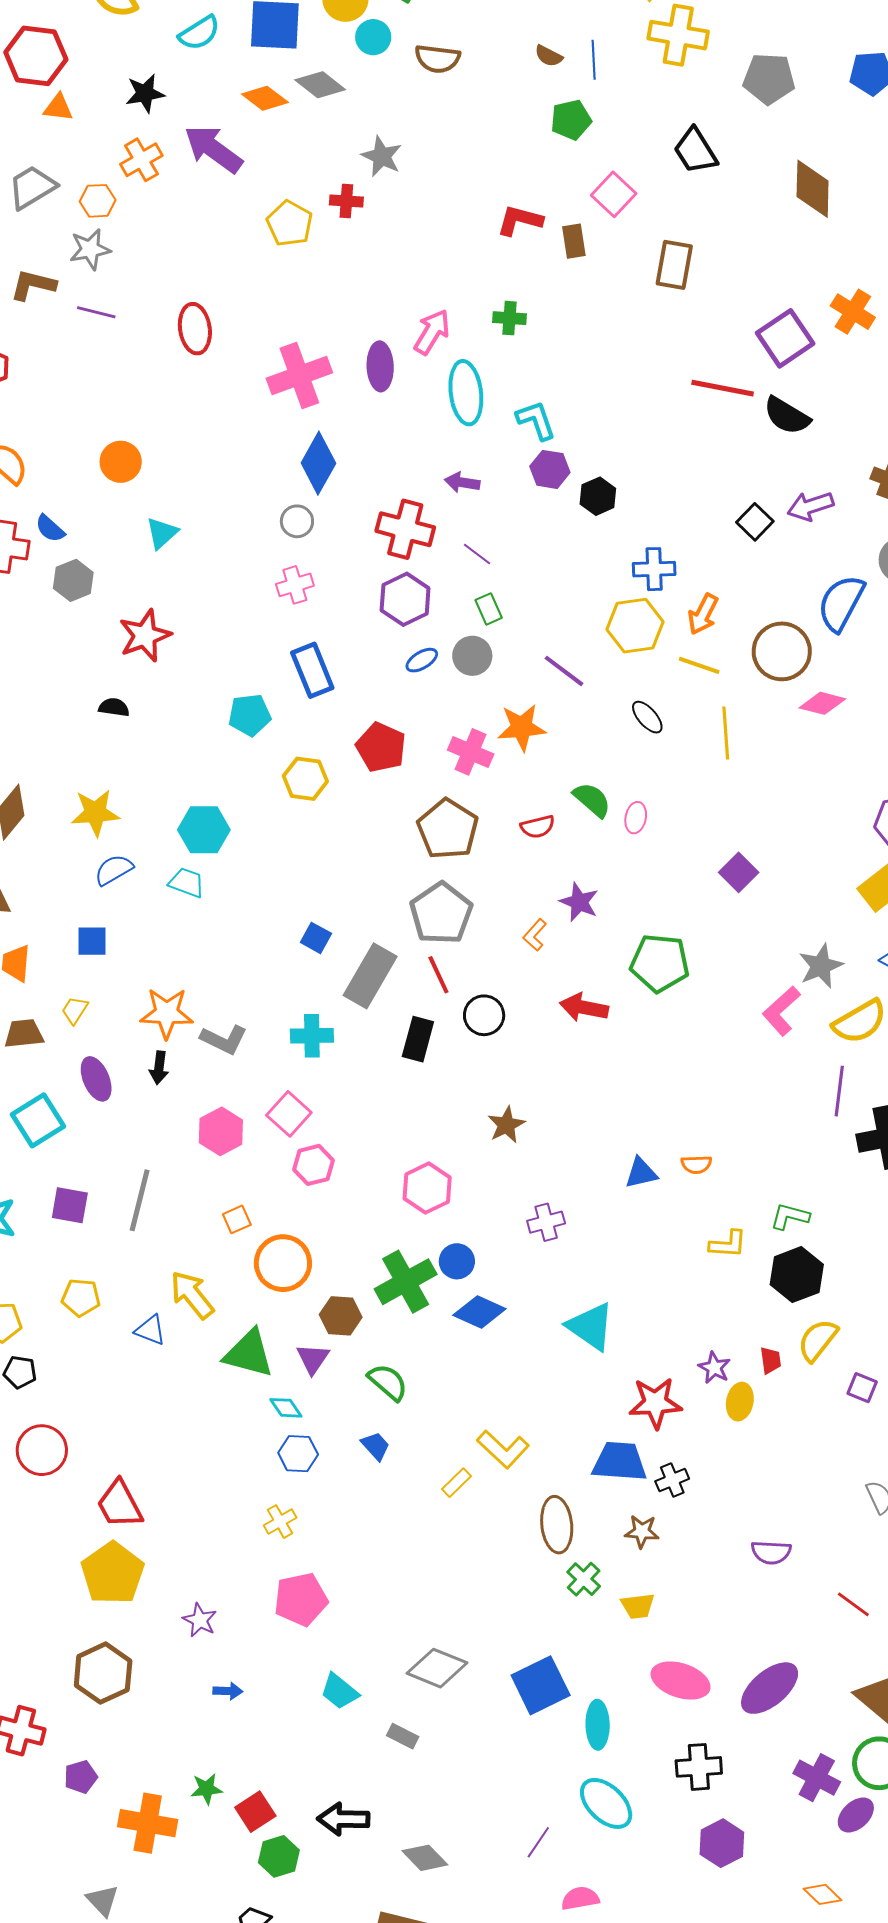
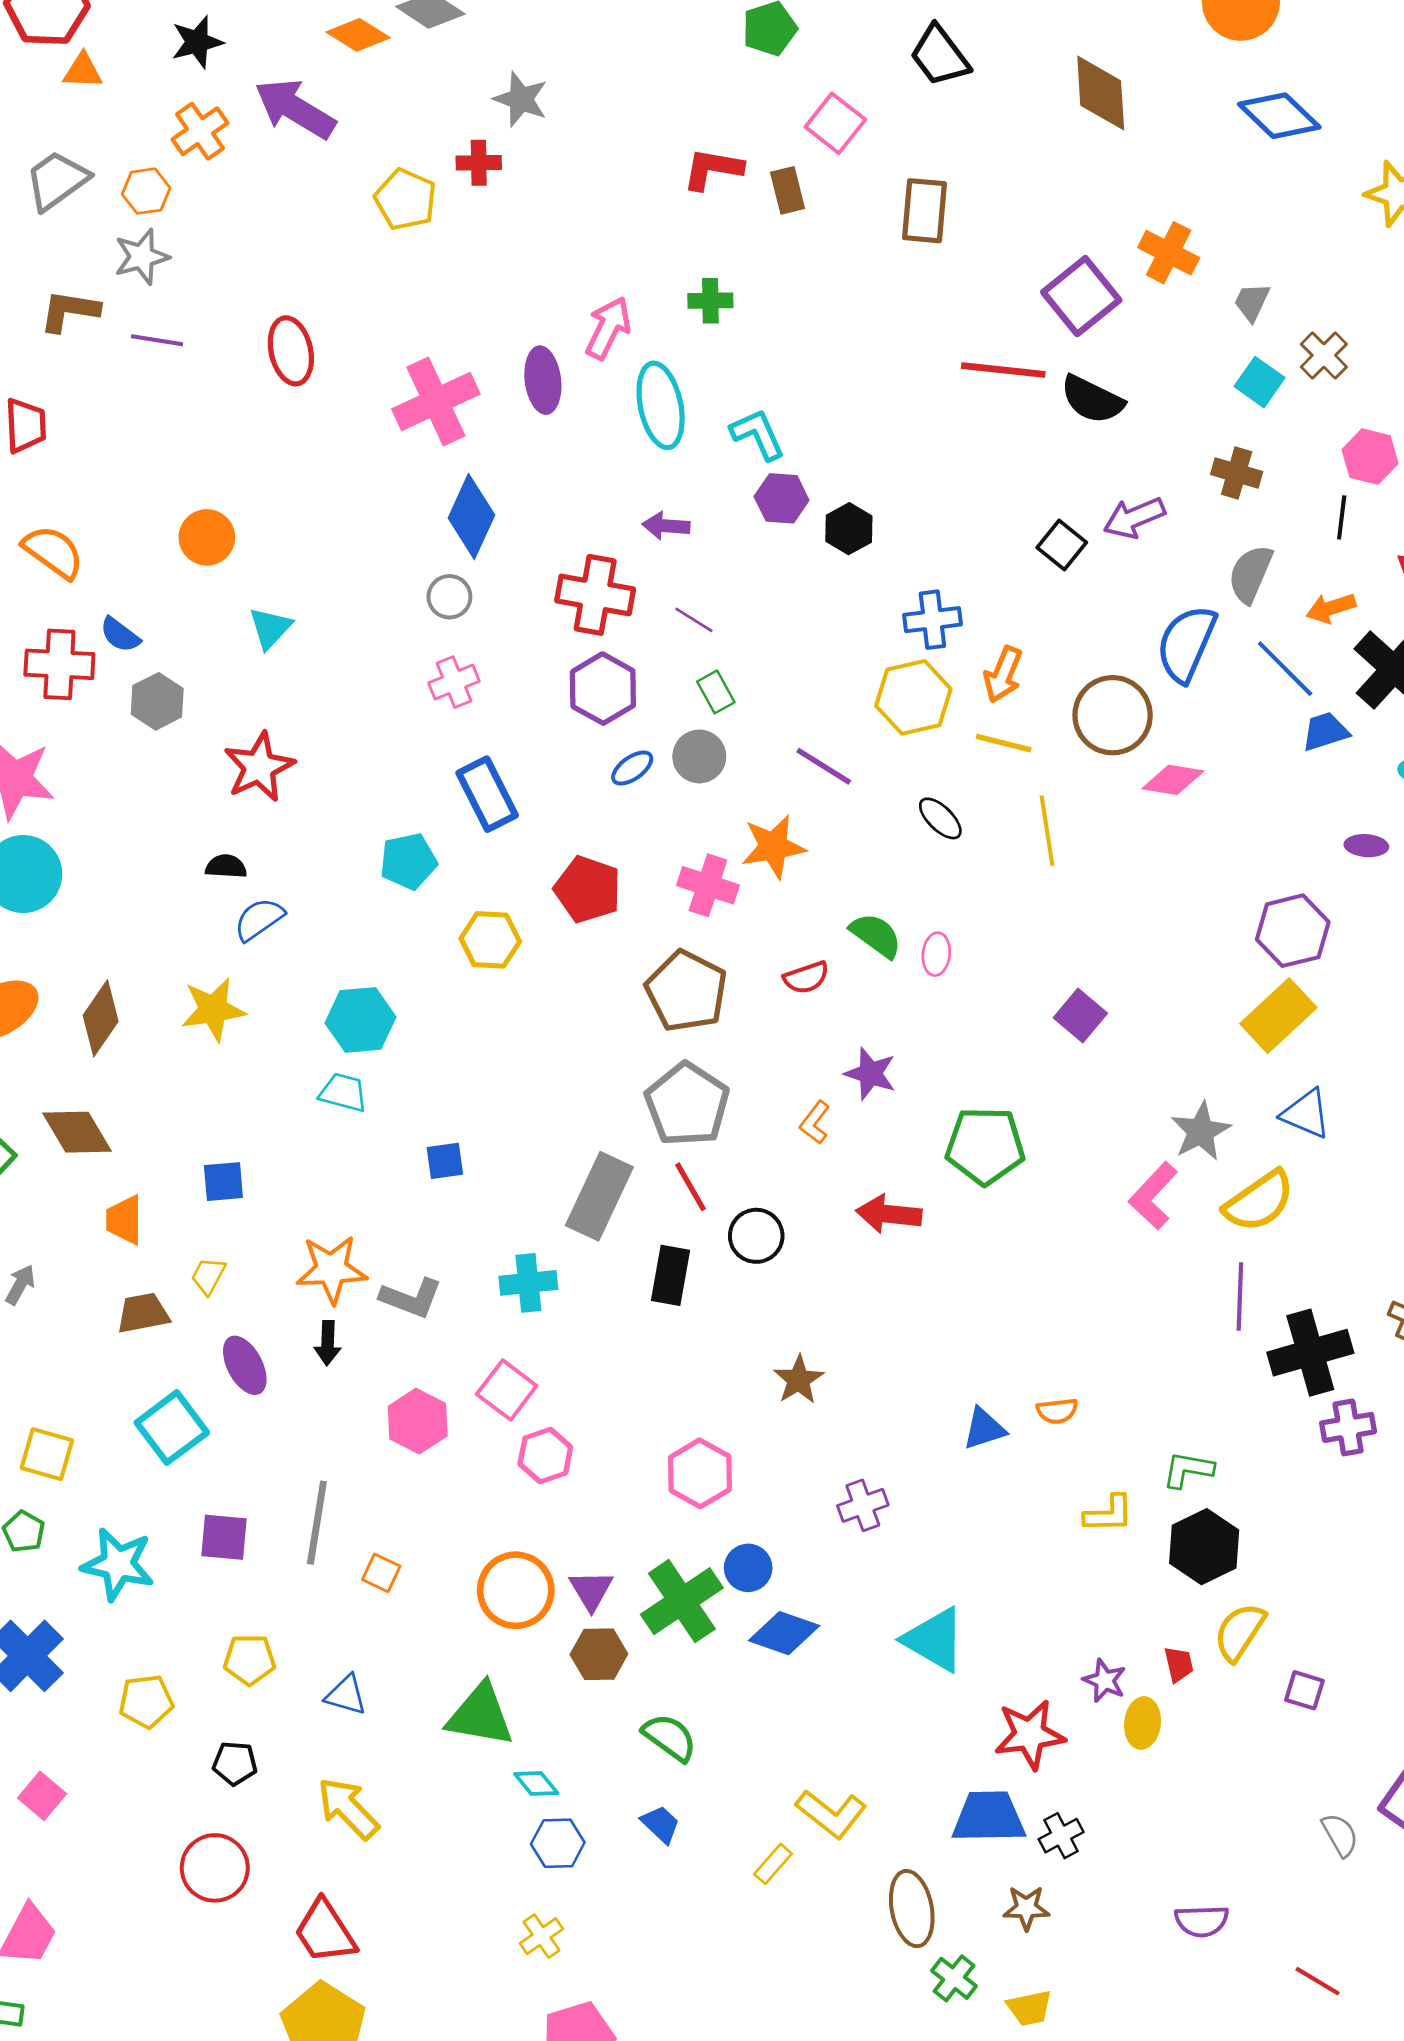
blue semicircle: (114, 870) -> (259, 919), moved
blue square: (316, 938) -> (445, 1161), moved, turned -32
orange square: (237, 1219) -> (381, 1573), moved, turned -36
yellow arrow: (192, 1295) -> (348, 1808), moved
purple triangle: (313, 1359) -> (591, 1590), moved
black pentagon: (20, 1372) -> (235, 1763), moved

